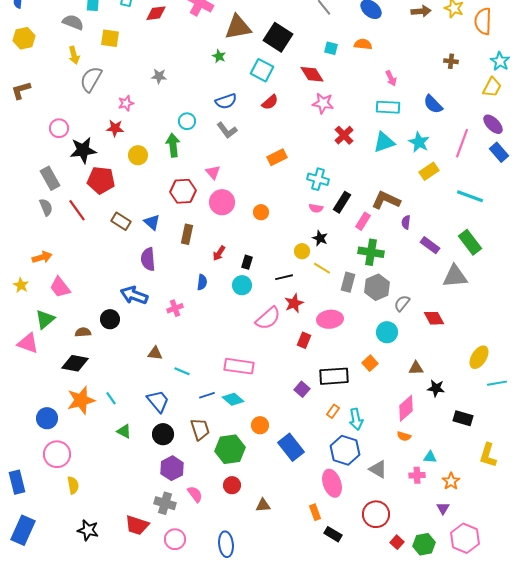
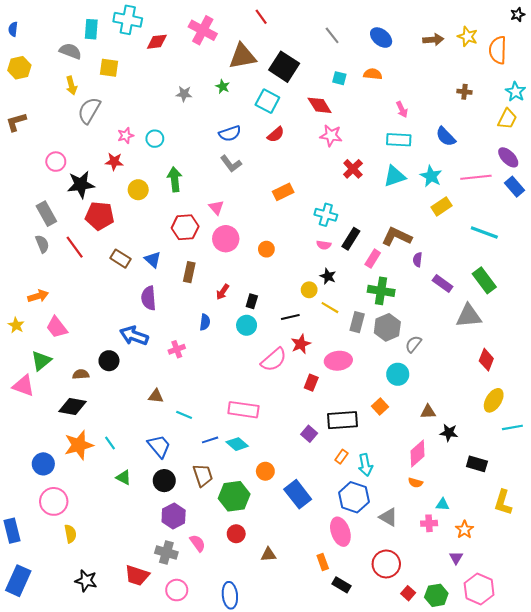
gray star: (159, 76) -> (184, 94), moved
cyan circle: (187, 121) -> (155, 139), moved
pink line: (462, 143) -> (476, 177), turned 64
red diamond: (434, 318) -> (486, 360), moved, turned 50

